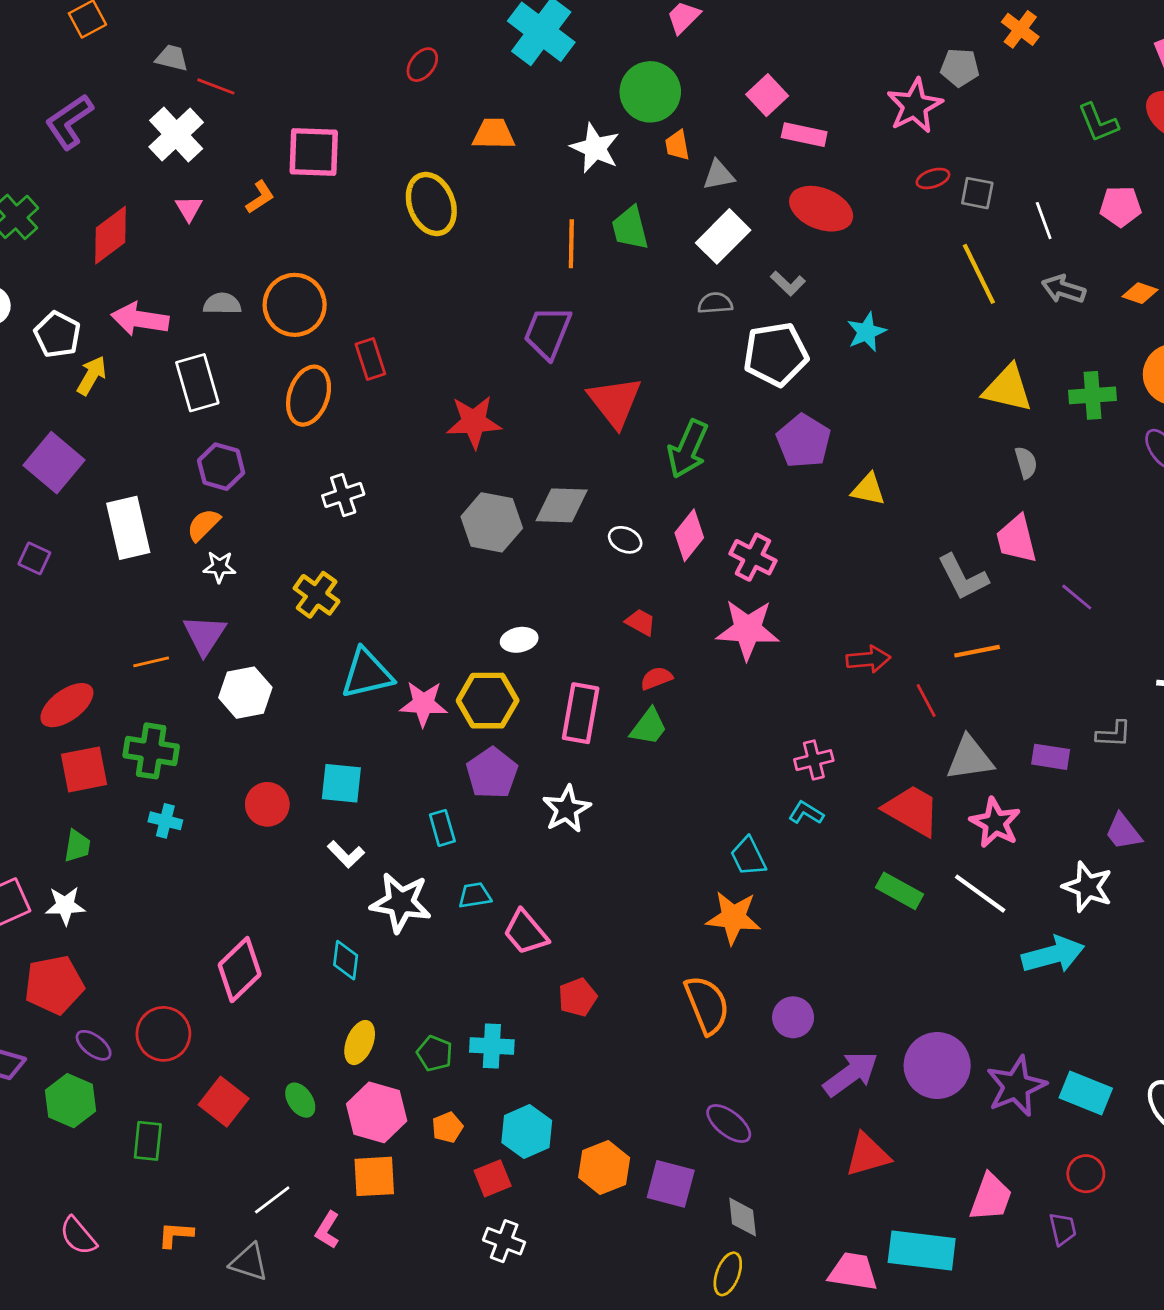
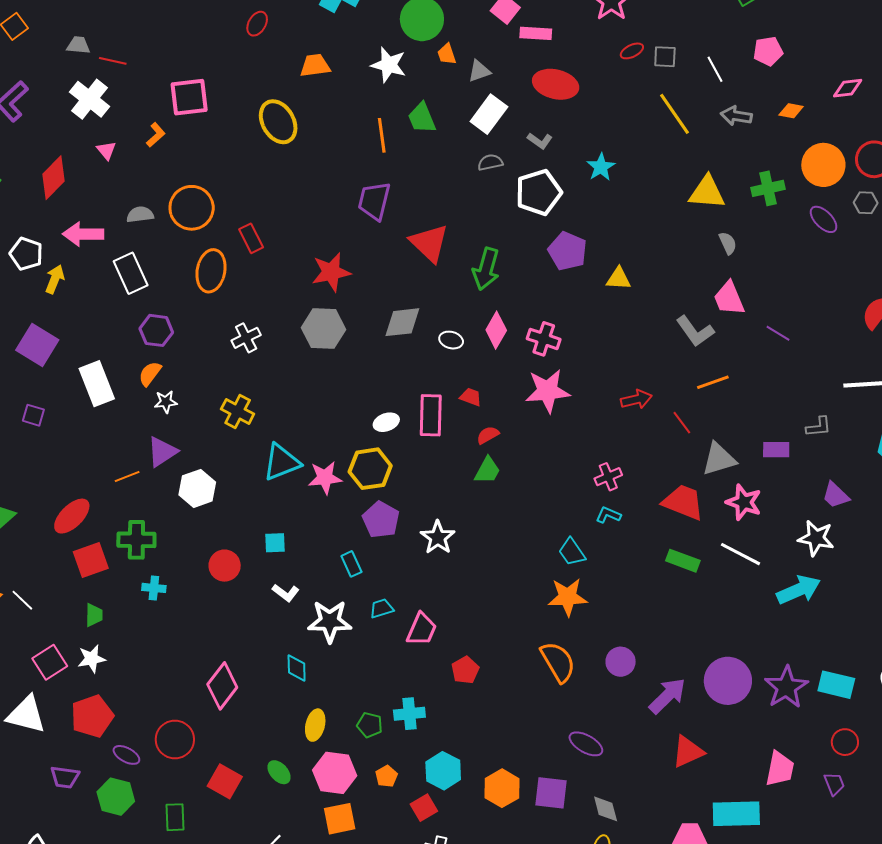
gray hexagon: (492, 522) -> (323, 329), moved
purple triangle: (204, 635) -> (162, 452), turned 32
pink rectangle: (581, 713) -> (431, 415), moved
cyan square: (341, 783) -> (275, 543), size x0.7
pink trapezoid: (526, 932) -> (422, 629), turned -108

